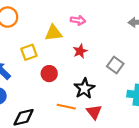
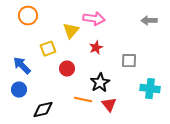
pink arrow: (78, 20) -> (94, 19), size x1.5
yellow triangle: (53, 33) -> (71, 31), turned -42
gray square: (115, 65) -> (129, 61), turned -35

